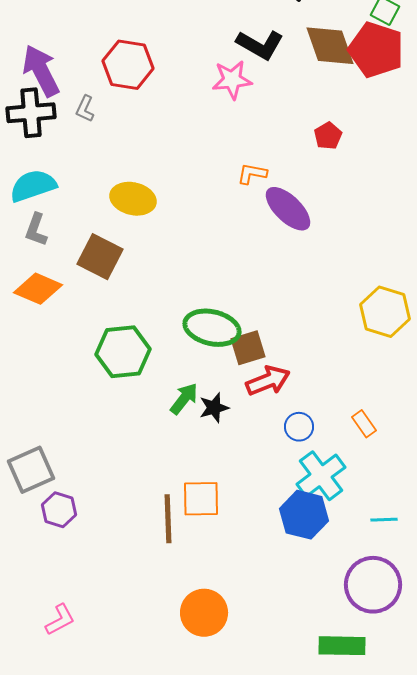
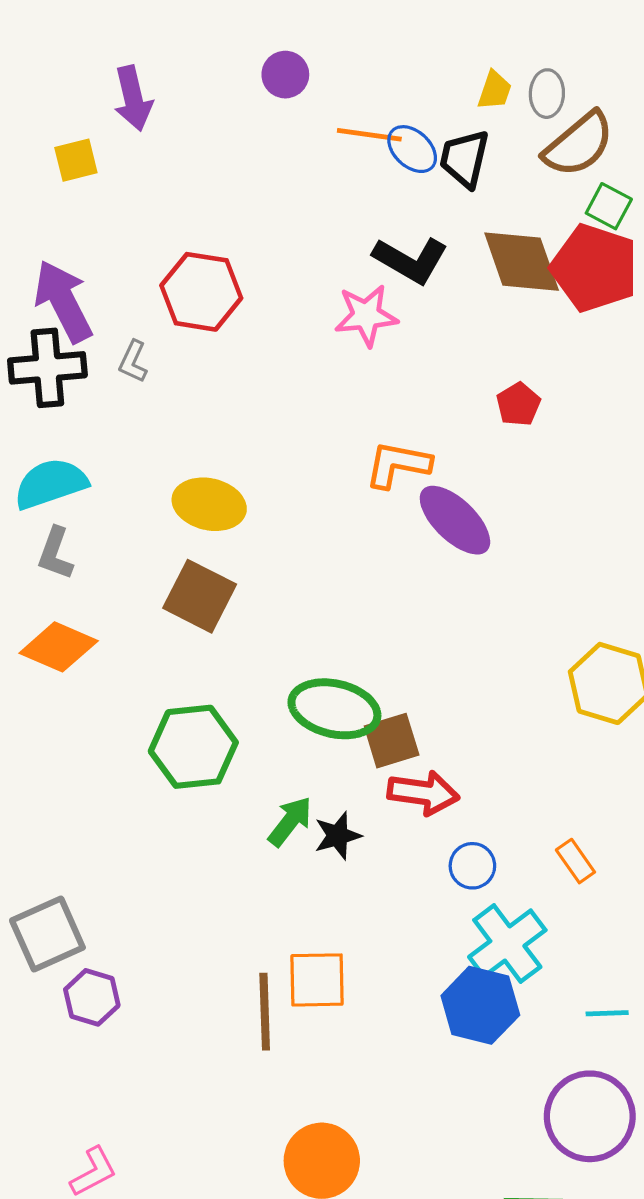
orange L-shape: (252, 174) -> (398, 465), size x1.4
brown square: (100, 257) -> (200, 596), moved
red arrow: (268, 381) -> (423, 793), turned 30

